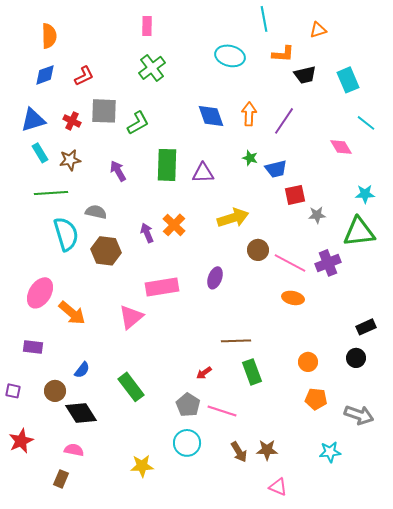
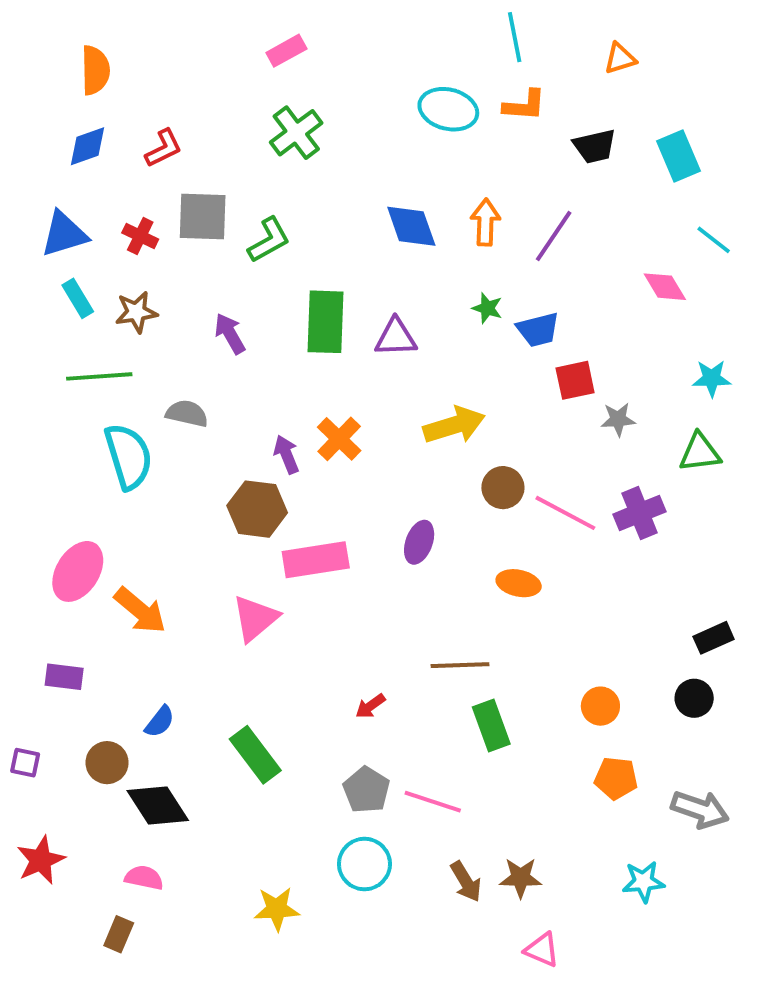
pink rectangle: (147, 26) -> (286, 51), turned 60
orange L-shape: (283, 54) -> (524, 105), moved
green triangle: (359, 232) -> (700, 452), size x0.7
brown hexagon: (106, 251) -> (257, 509), moved
orange ellipse: (293, 298) -> (519, 583), moved
red arrow: (204, 373) -> (370, 706), moved

